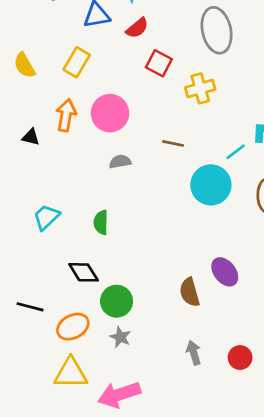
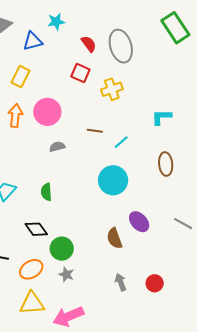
red semicircle: (137, 28) -> (89, 44), moved, turned -84
cyan line: (236, 152) -> (121, 142), moved
cyan circle: (211, 185) -> (113, 180), moved

